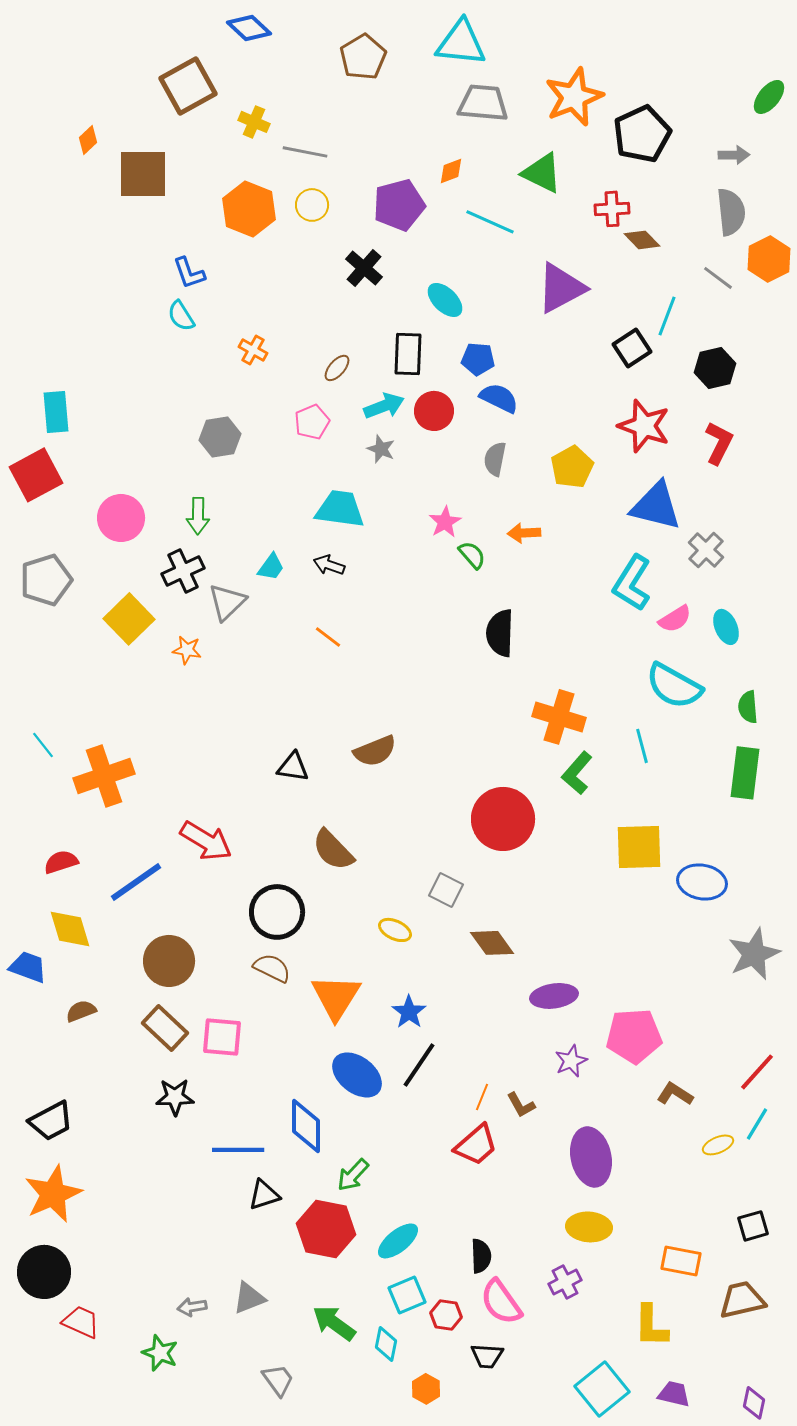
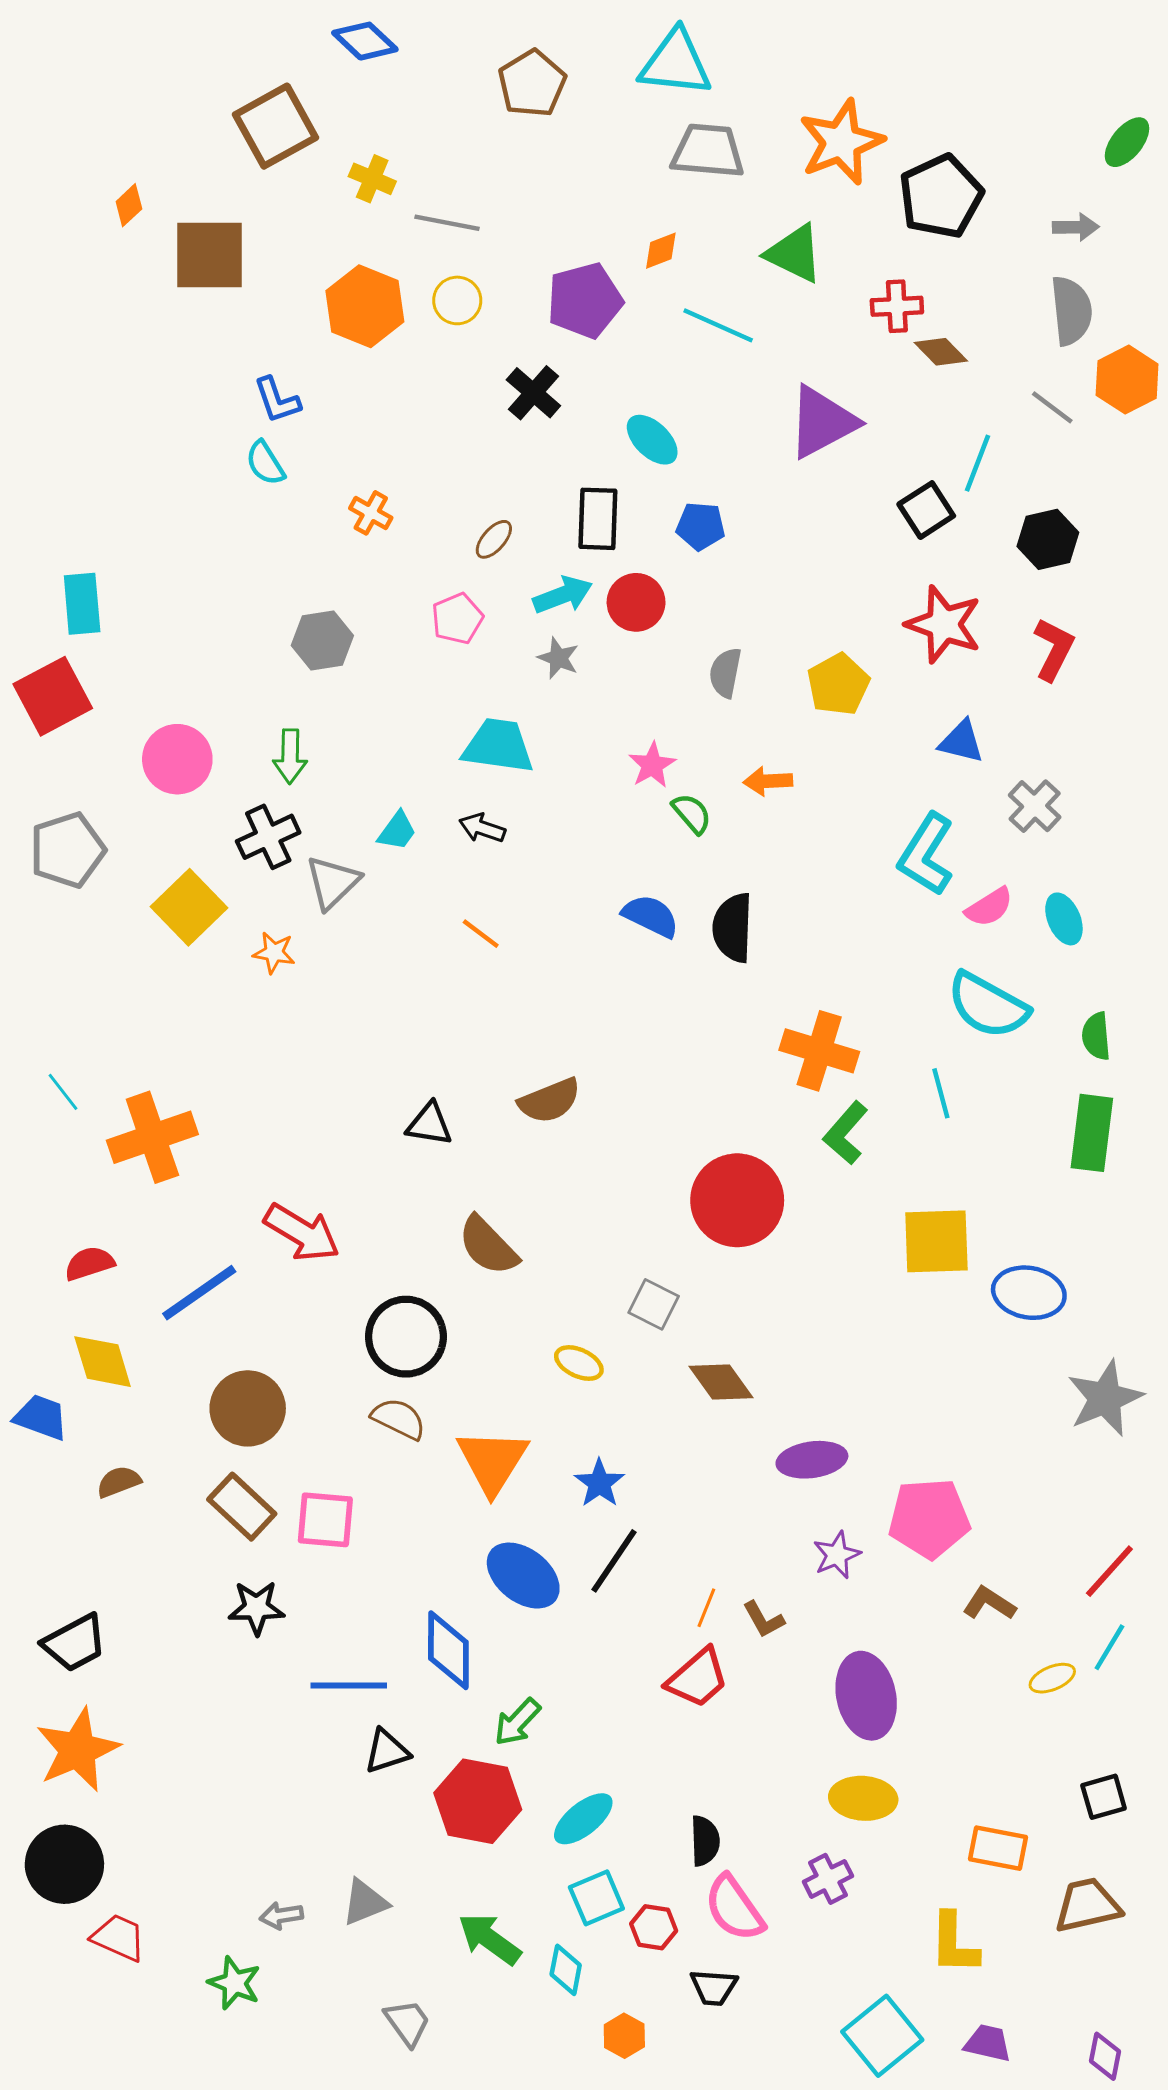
blue semicircle: (499, 398) -> (651, 916), moved
blue triangle: (656, 506) -> (961, 742), size x0.6

